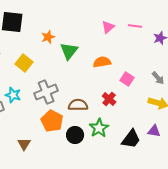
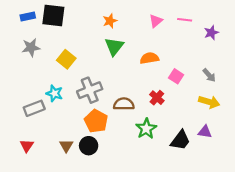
orange star: (48, 37) -> (110, 21), moved
black circle: (75, 135) -> (89, 146), moved

